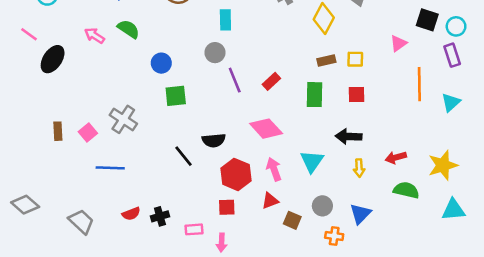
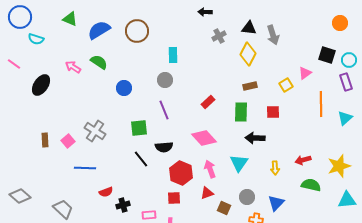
pink line: (29, 34) -> (14, 64), moved
yellow square: (355, 59) -> (286, 85), moved, turned -32
purple line: (235, 80) -> (164, 110), moved
green square: (176, 96) -> (139, 128), moved
black arrow: (349, 136) -> (255, 138), moved
red semicircle: (131, 214) -> (106, 192), moved

